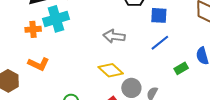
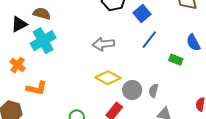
blue square: (159, 15) -> (142, 13), turned -30
orange cross: (33, 29) -> (18, 65), moved, turned -35
green rectangle: (181, 68) -> (176, 60), turned 64

